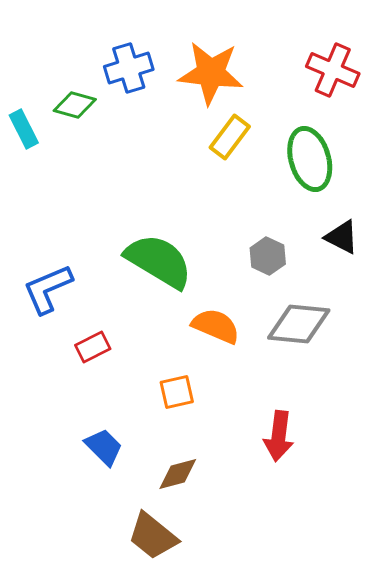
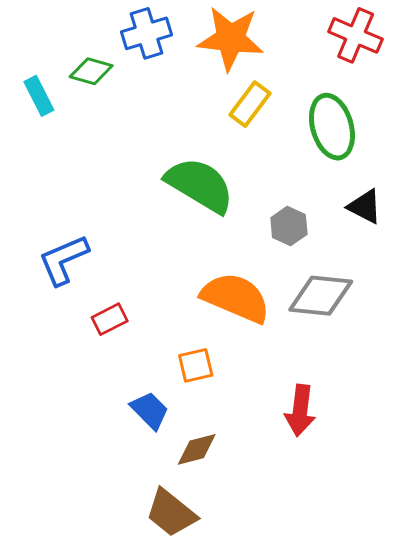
green semicircle: (159, 261) -> (200, 185), moved
orange semicircle: (216, 326) -> (236, 298), size x1.4
blue trapezoid: (104, 447) -> (150, 410), moved

